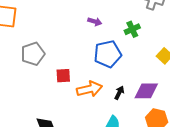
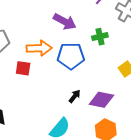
purple arrow: (95, 22) -> (65, 22), size x1.6
orange arrow: (89, 89) -> (39, 48), moved

